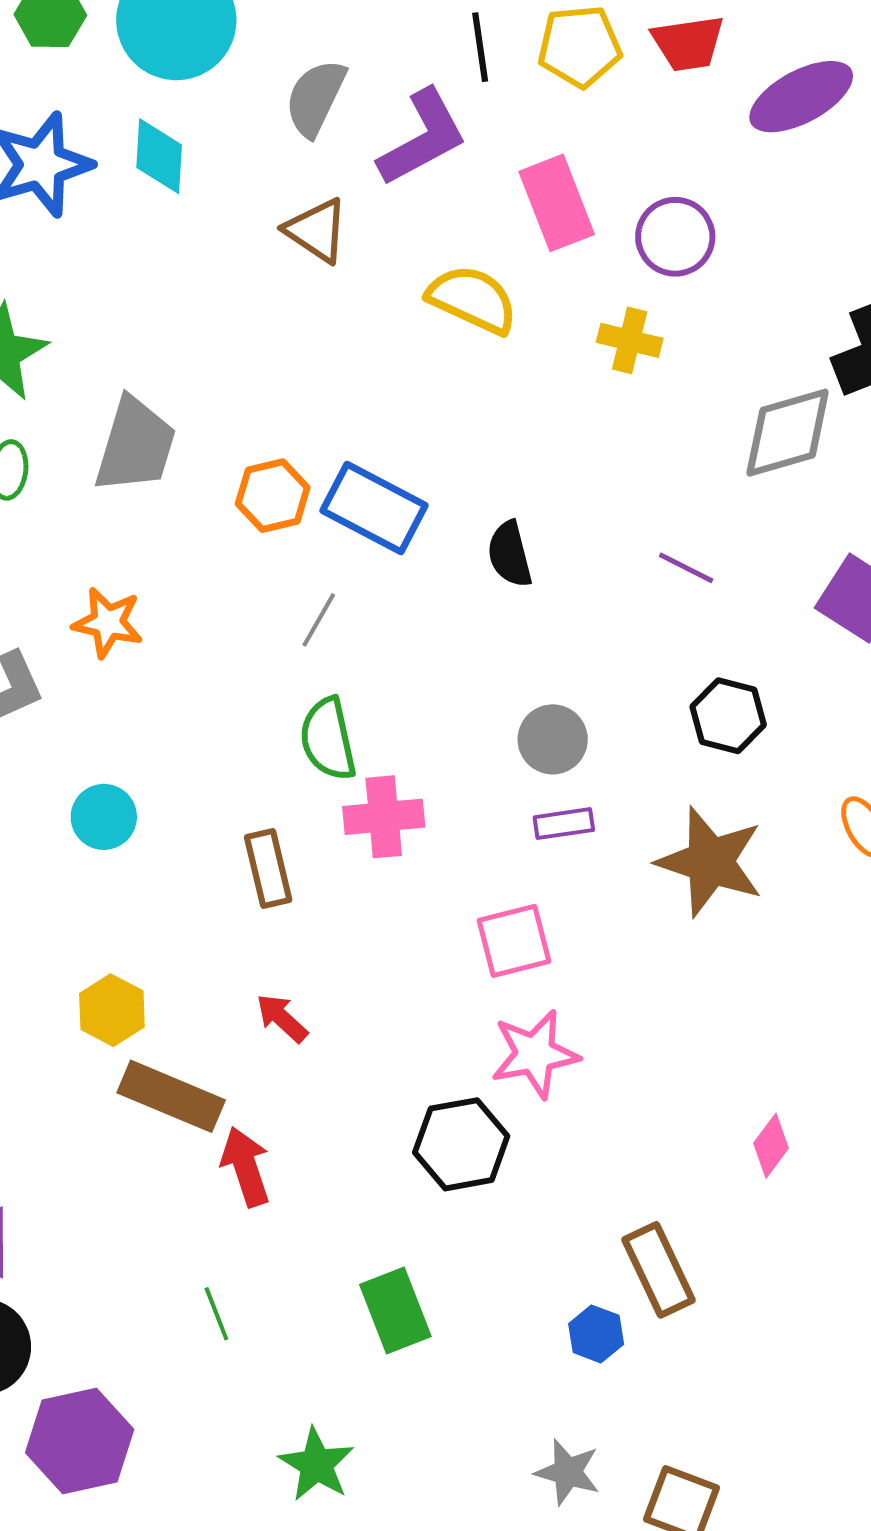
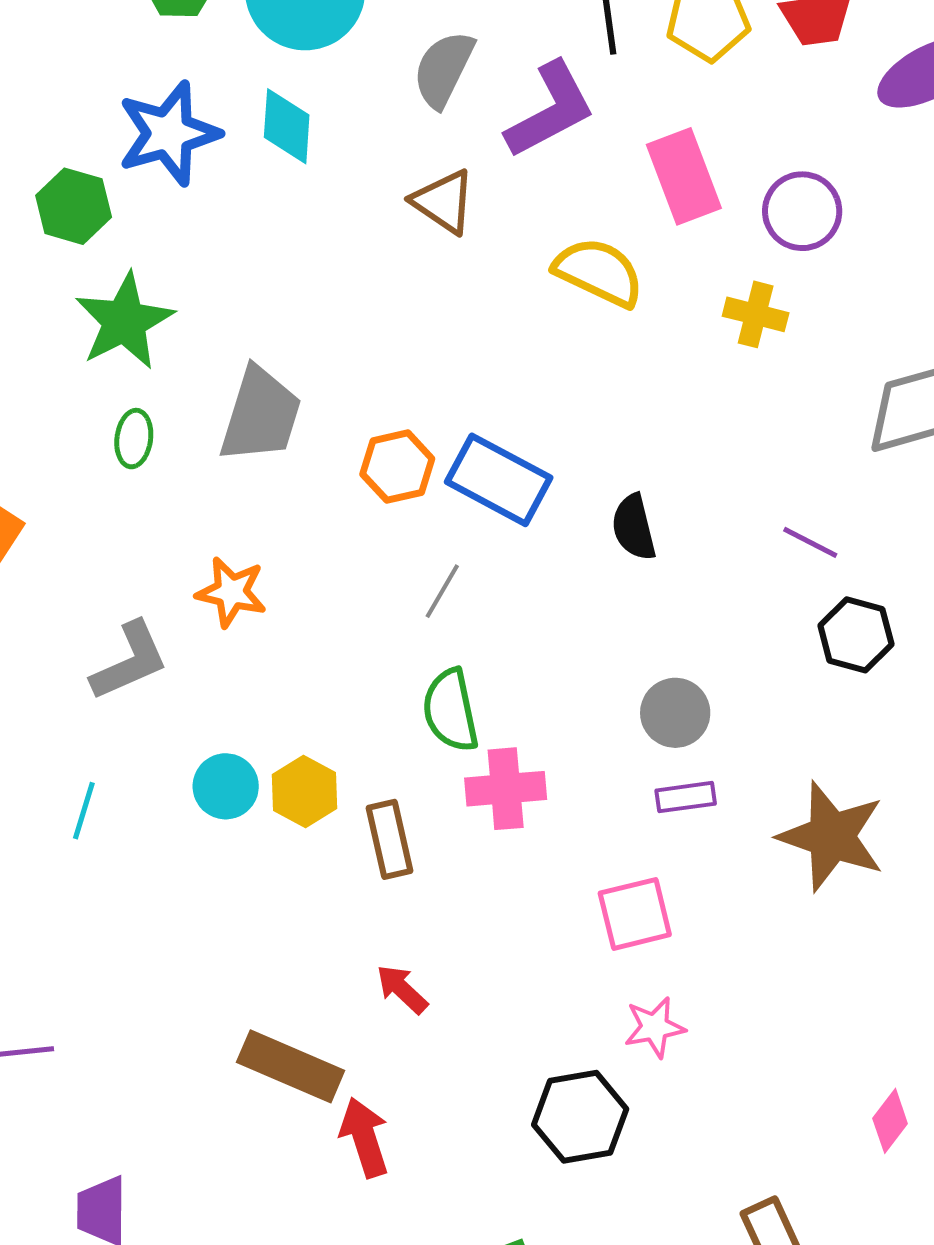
black hexagon: (728, 716) -> (856, 635), moved
yellow hexagon: (112, 1010) -> (305, 791), moved
pink star: (535, 1054) -> (655, 1027), size x0.7

